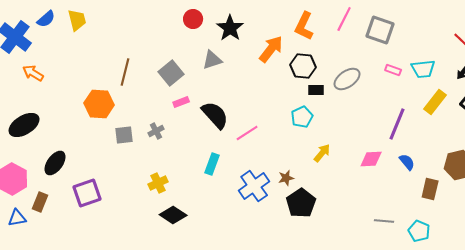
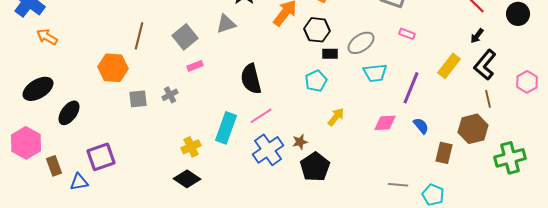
cyan trapezoid: (423, 69) -> (375, 73), moved
black semicircle: (215, 115) -> (251, 79), moved, turned -152
pink line: (247, 133) -> (261, 116), moved
black ellipse: (55, 163) -> (69, 113), moved
cyan rectangle: (212, 164) -> (226, 128), size x1.4
yellow cross: (158, 183) -> (191, 147), moved
brown rectangle: (40, 202) -> (54, 166), turned -42
blue triangle: (17, 218) -> (79, 182), moved

